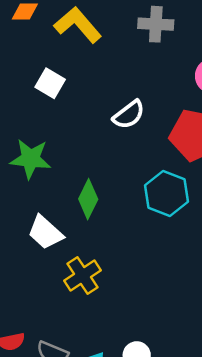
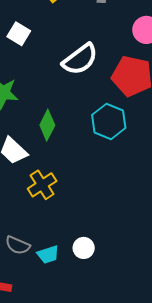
white semicircle: (129, 115) -> (80, 59), size x1.4

